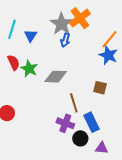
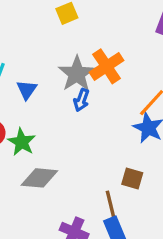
gray diamond: (56, 77) -> (39, 178), moved
brown line: (74, 103) -> (111, 206), moved

